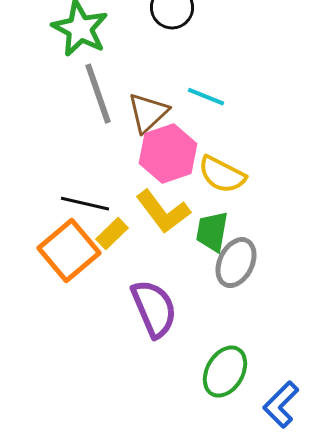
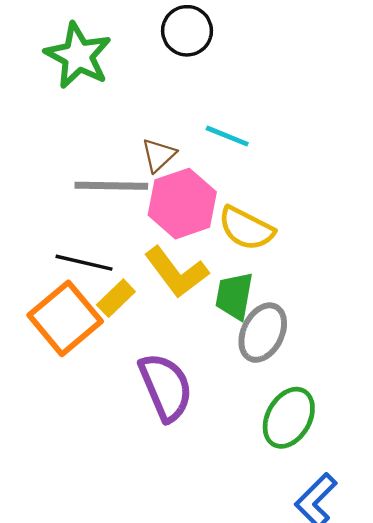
gray line: (98, 94) -> (111, 186), moved, turned -70
brown triangle: (148, 113) -> (159, 155), size x0.7
green ellipse: (225, 372) -> (289, 418), moved

